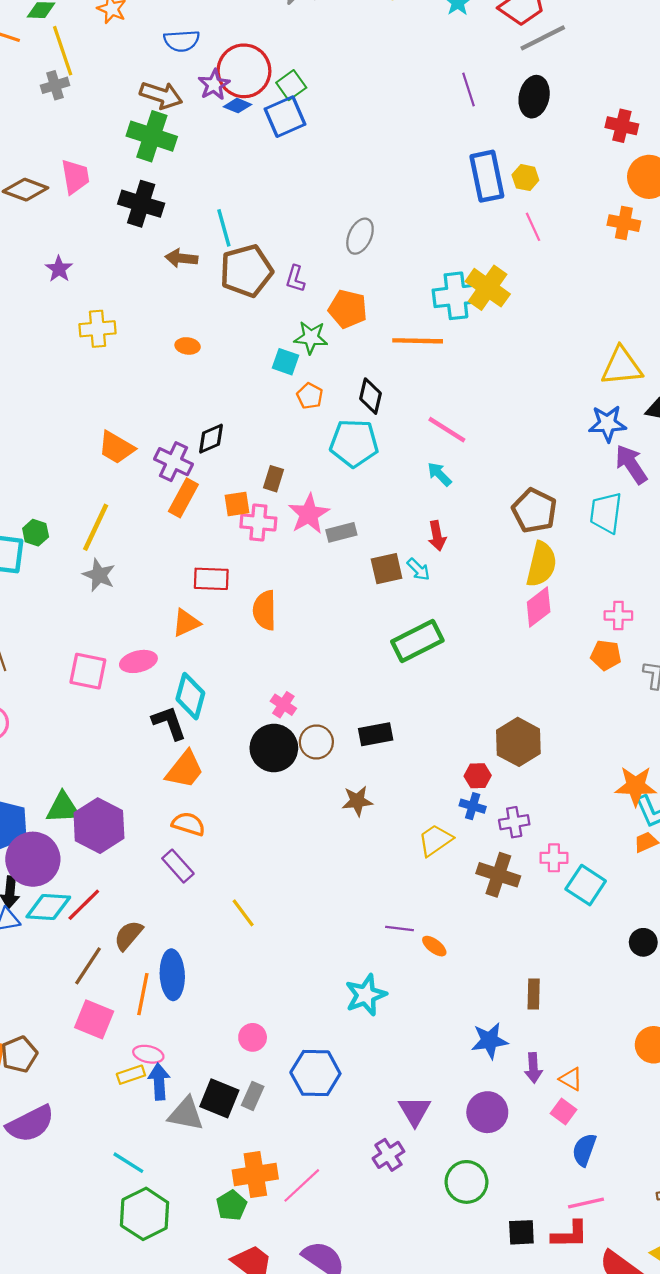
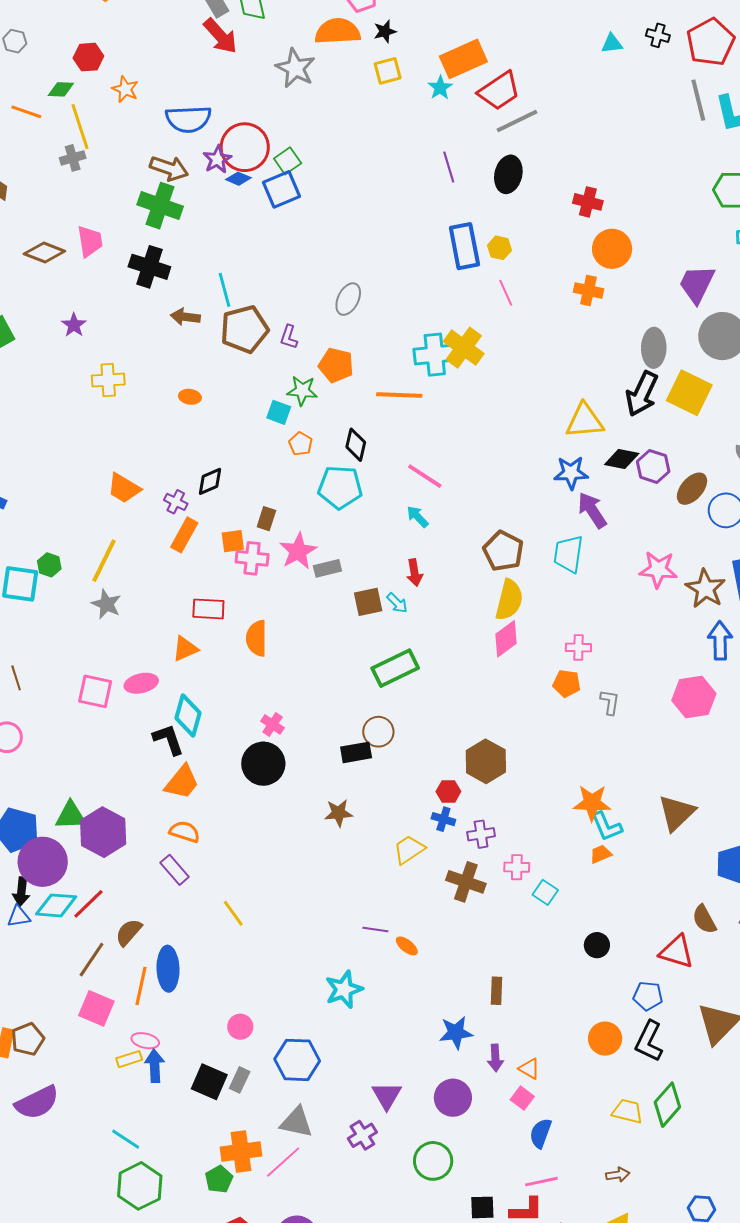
blue semicircle: (182, 41) -> (188, 119), size x1.4
purple cross: (174, 462) -> (176, 502), size x0.7
brown circle: (316, 742) -> (378, 732), moved
cyan square: (586, 885) -> (545, 892), size x0.7
gray triangle: (186, 1114) -> (296, 1122), moved

